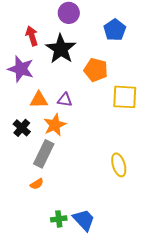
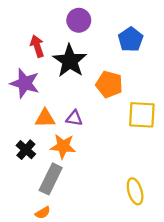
orange star: (55, 125) -> (63, 146), turned 30

